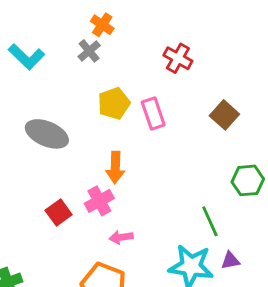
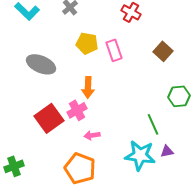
yellow pentagon: (114, 103) -> (87, 43), turned 30
red square: (59, 213) -> (49, 118), size x1.6

